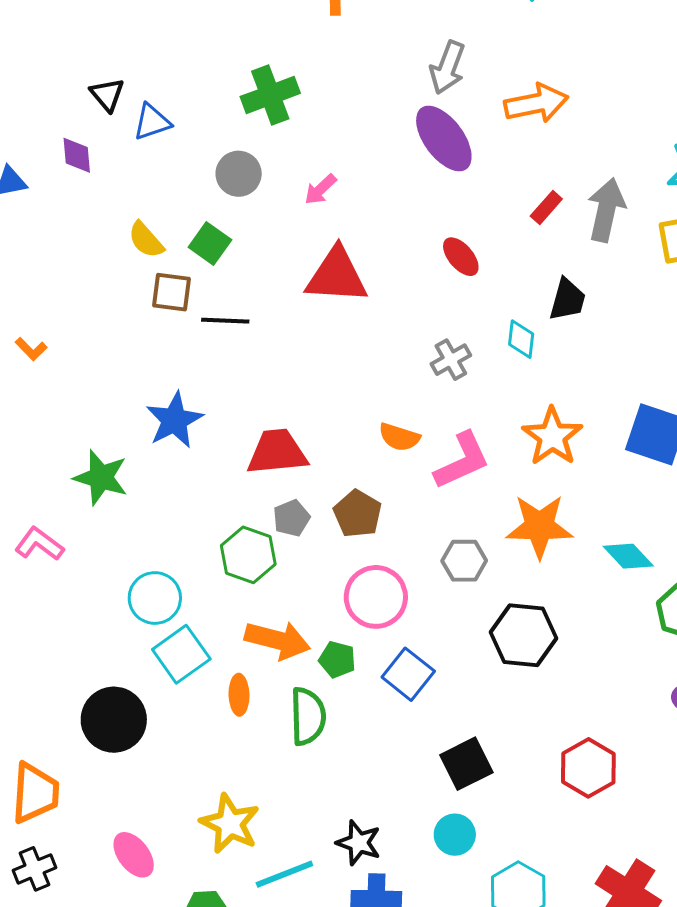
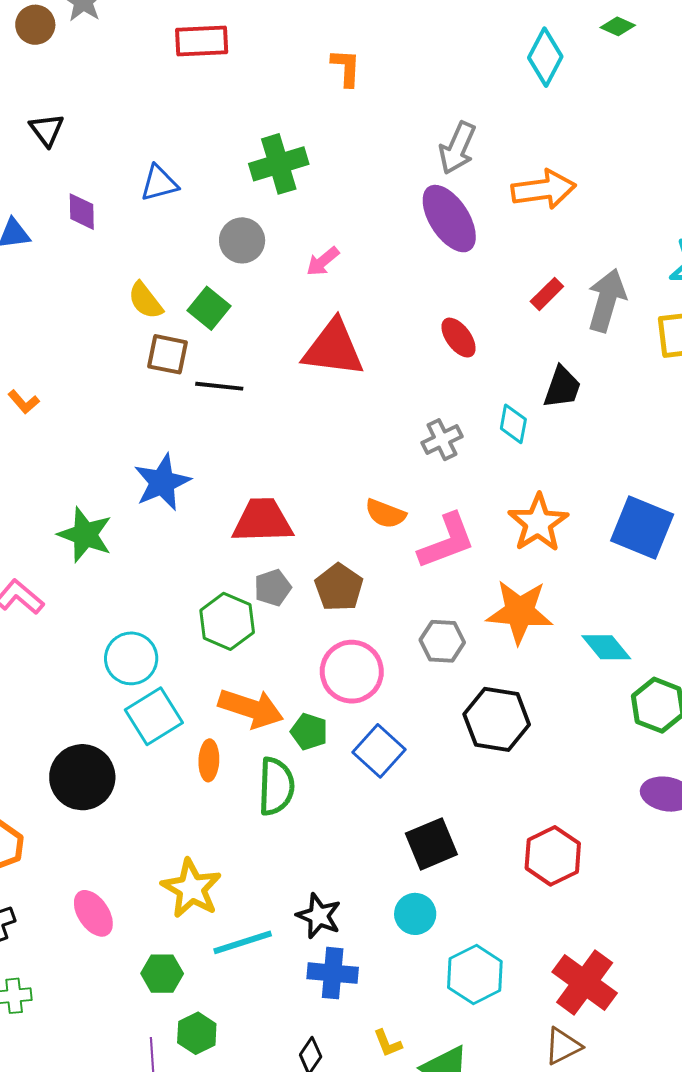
black triangle: (107, 95) -> (47, 130), moved

